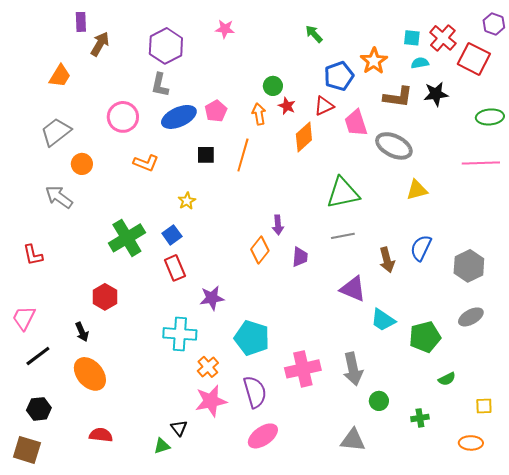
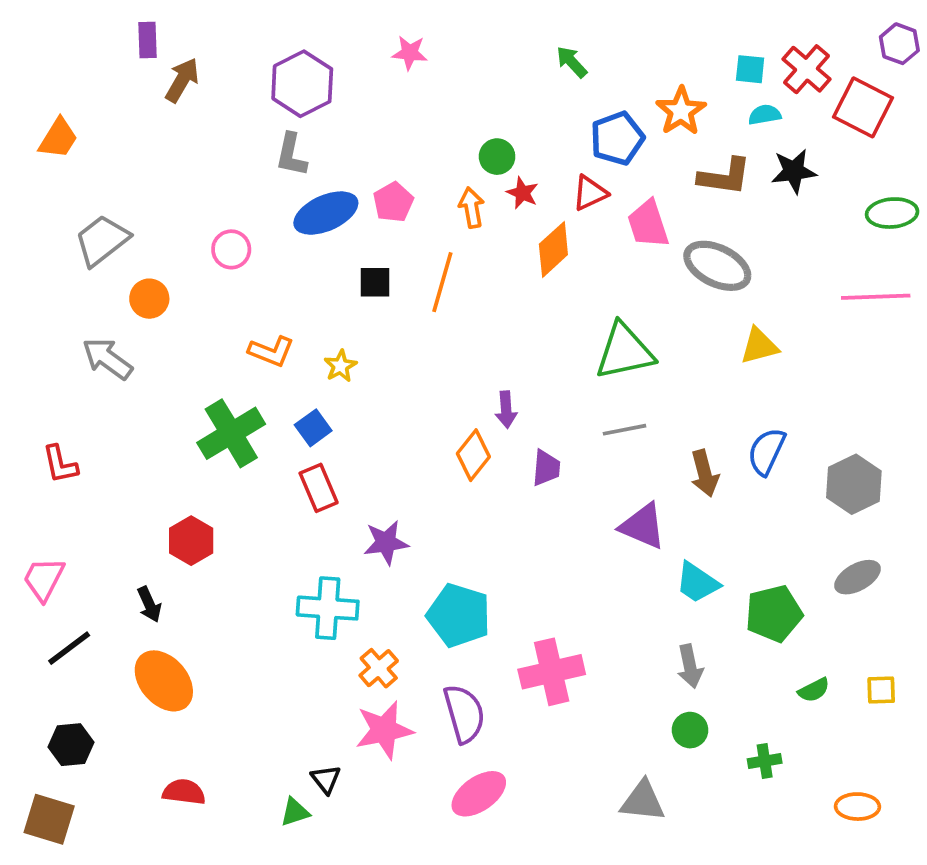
orange trapezoid: (60, 76) -> (58, 138), moved
pink circle: (123, 117) -> (231, 249), moved, size x0.7
orange L-shape: (146, 163) -> (271, 351), moved
gray arrow: (353, 369) -> (690, 666), moved, size x0.7
yellow square: (484, 406) -> (881, 690), moved

